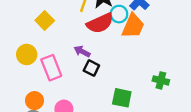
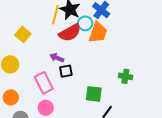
pink rectangle: (51, 68) -> (44, 83), moved
black square: (91, 68) -> (66, 71), turned -32
orange circle: (35, 101) -> (11, 97), moved

